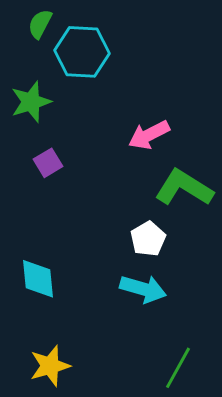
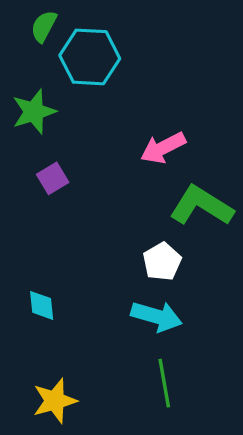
cyan diamond: (38, 279) -> (42, 305), size x0.7
green line: (178, 368) -> (164, 383), moved, turned -39

